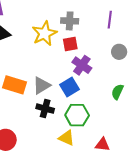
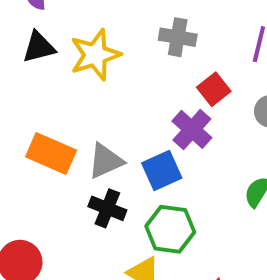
yellow star: (44, 33) -> (95, 55), moved
red square: (70, 44) -> (214, 89), moved, turned -35

